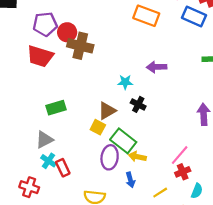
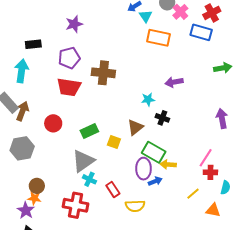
red circle: (67, 32) -> (53, 123), moved
yellow square: (98, 127) -> (114, 142), moved
gray triangle: (44, 140) -> (83, 161), size x1.4
red rectangle: (63, 168) -> (113, 190), moved
red cross: (183, 172) -> (210, 172), turned 32
blue arrow: (130, 180) -> (155, 181), moved, turned -88
red cross: (29, 187) -> (76, 205), size x1.4

